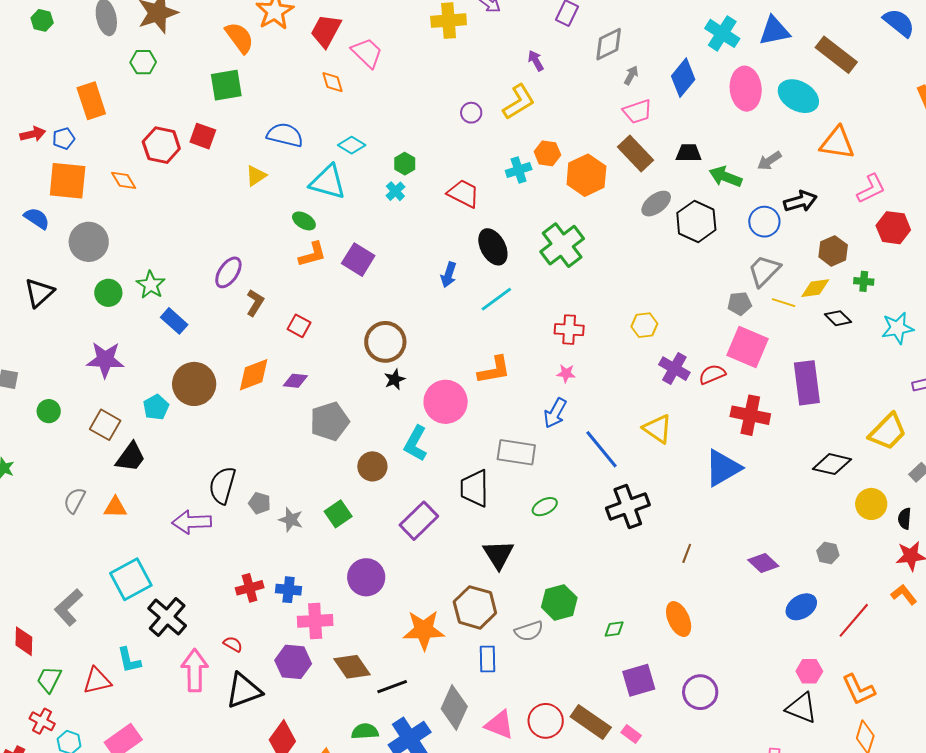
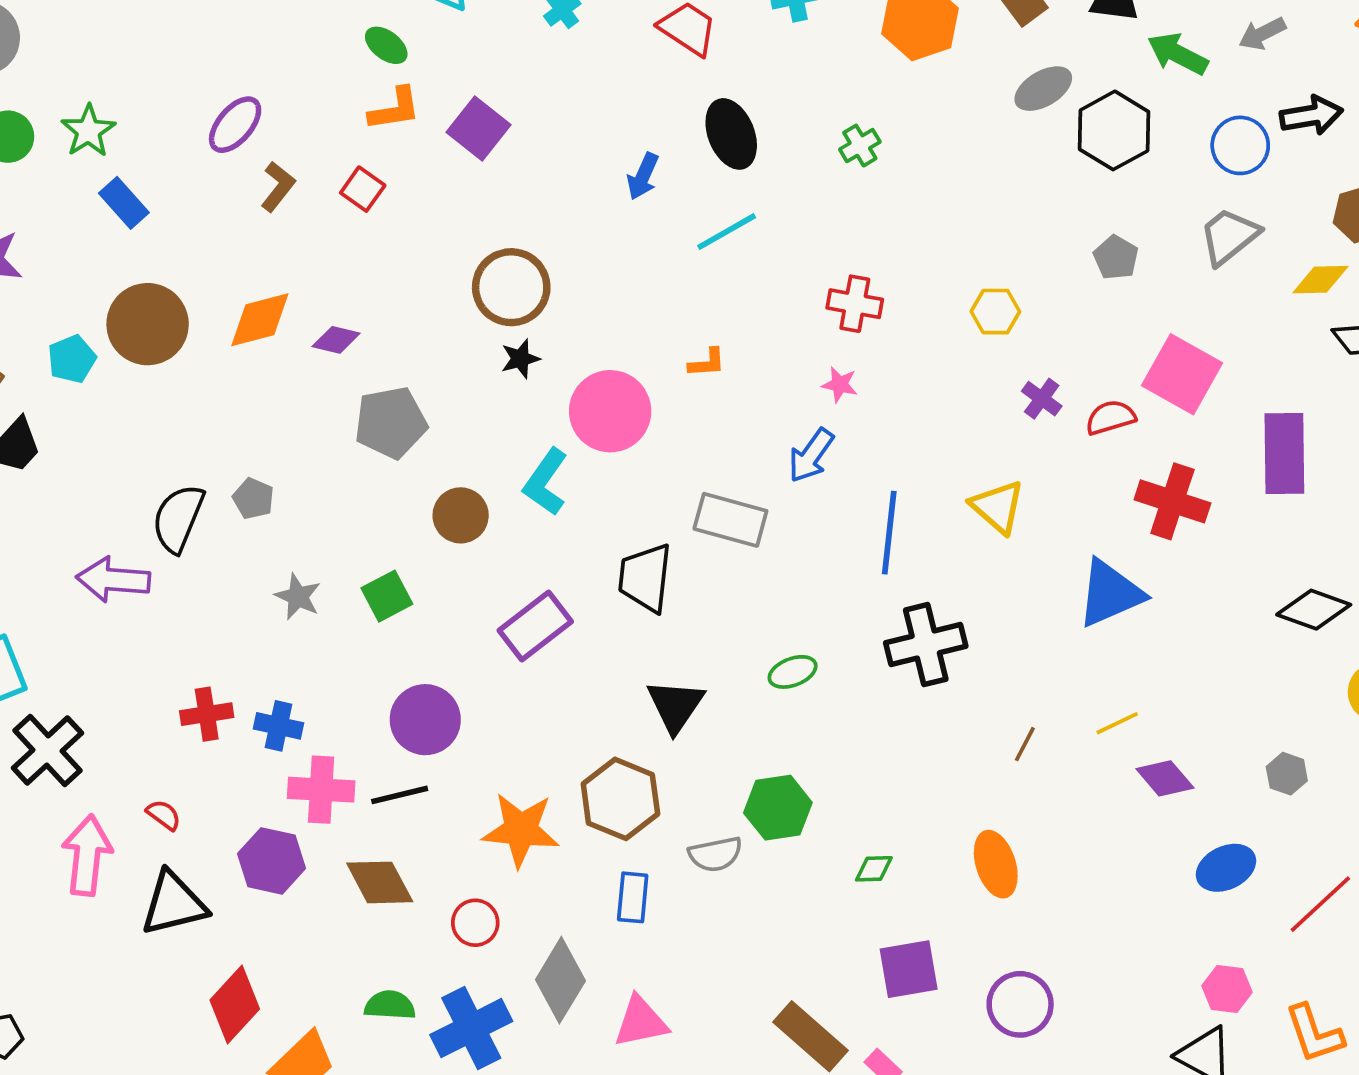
green cross: (562, 245) -> (860, 146), size x0.5
yellow line: (784, 303) -> (1117, 723), moved, turned -50
gray pentagon: (740, 304) -> (1116, 258), moved, turned 30
red square: (299, 326) -> (363, 189), moved
purple cross: (674, 369) -> (1042, 399), size x0.7
orange L-shape: (494, 370) -> (707, 363), size x0.6
blue line: (602, 449) -> (889, 533), turned 39
gray pentagon: (260, 503) -> (253, 498), moved
green ellipse: (545, 507) -> (793, 672), moved
black line: (392, 687) -> (400, 795), moved
red circle: (546, 721) -> (475, 923), moved, size x0.7
pink triangle: (499, 725) -> (641, 1022), turned -40

